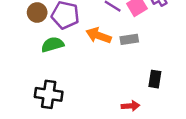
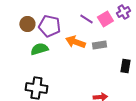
black rectangle: (155, 79) -> (125, 66), moved

